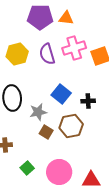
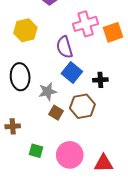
purple semicircle: (47, 54) -> (64, 47), moved
green square: (27, 168) -> (36, 151), turned -32

